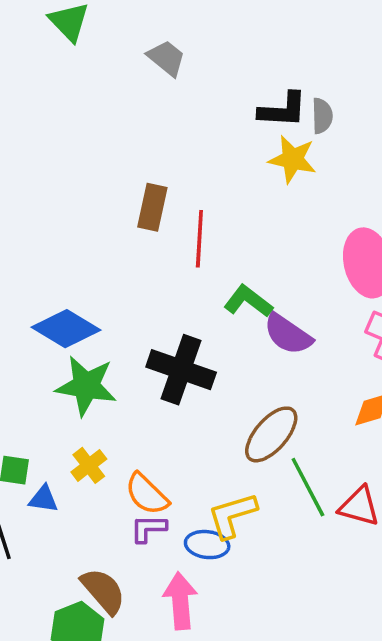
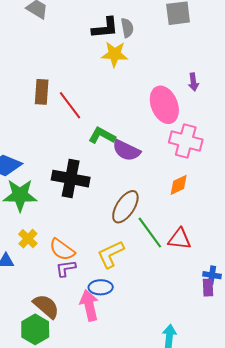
red line: (199, 239) -> (70, 105), turned -32
blue ellipse: (207, 545) -> (101, 287), moved

